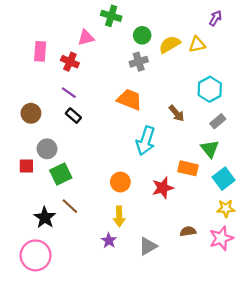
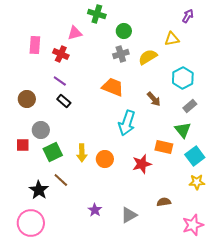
yellow semicircle: (170, 44) -> (148, 57), moved
yellow arrow: (119, 216) -> (82, 153), moved
pink star: (221, 238) -> (193, 225), moved

